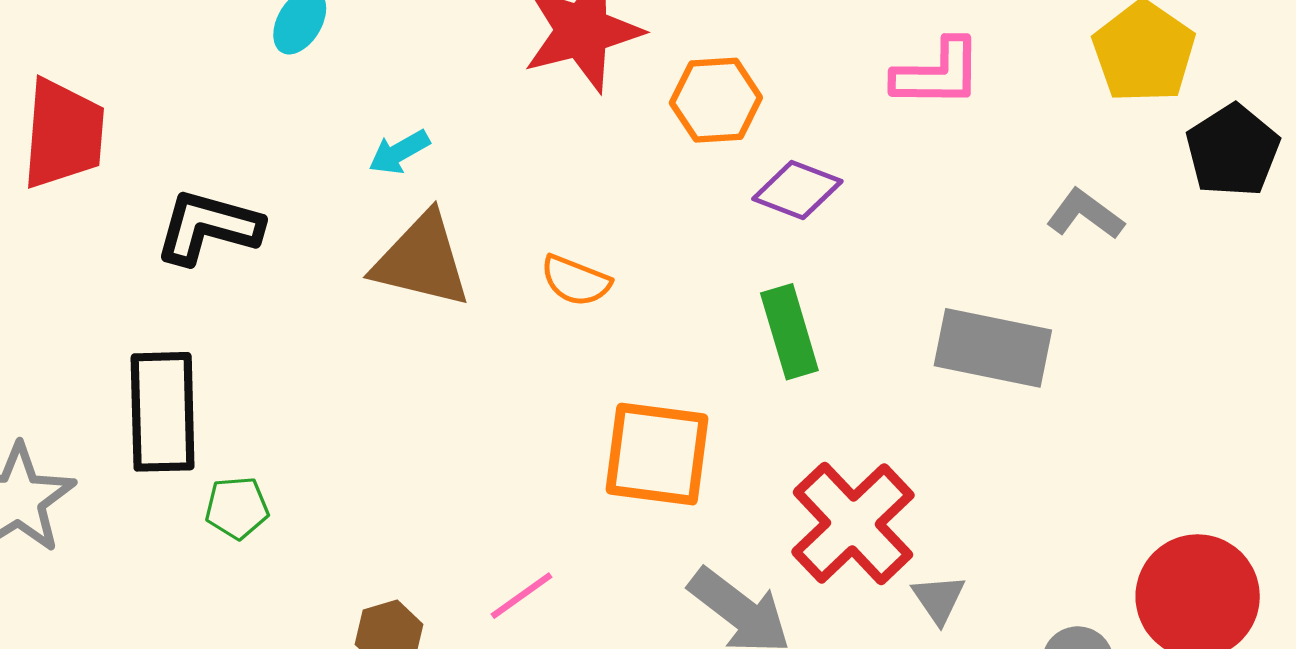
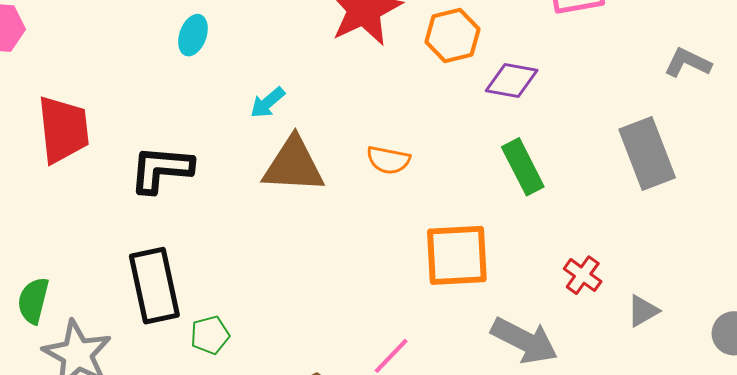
gray rectangle: (993, 348) -> (647, 154), turned 68
red cross: (853, 523) -> (583, 275), size x0.5
gray triangle: (939, 599) -> (643, 311), turned 45

